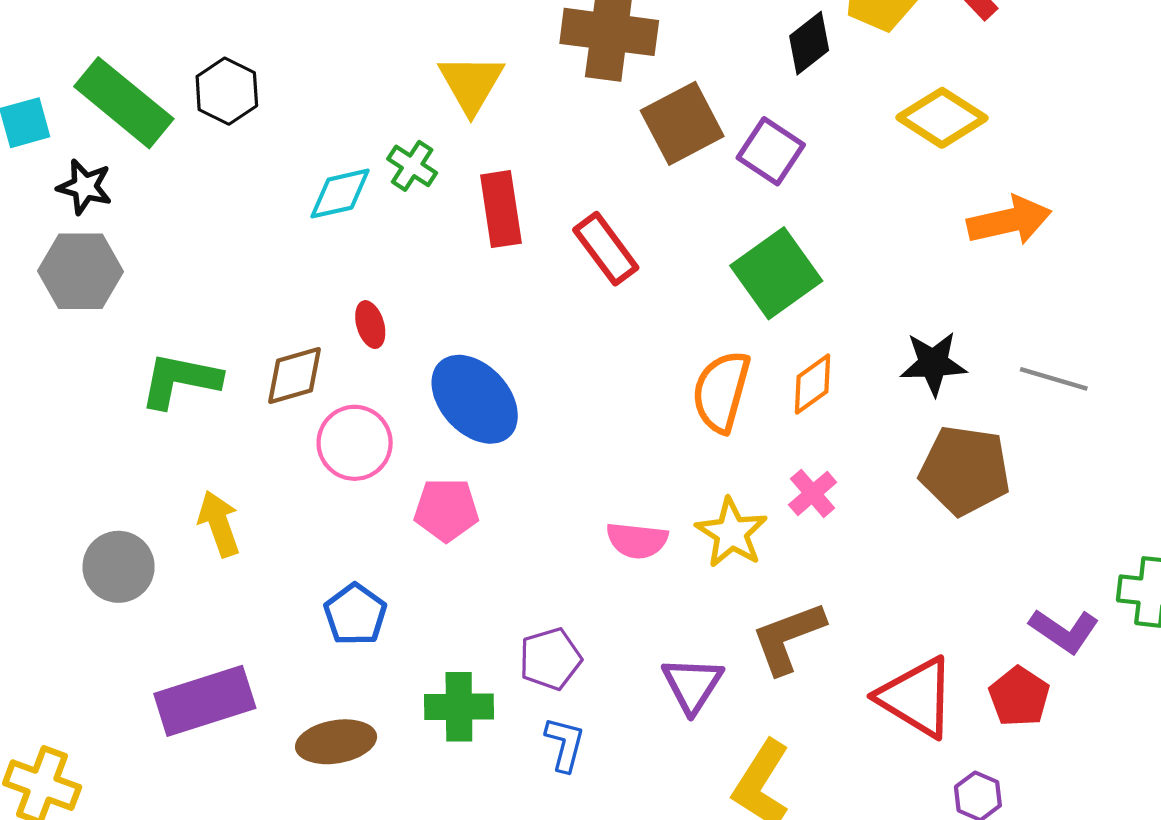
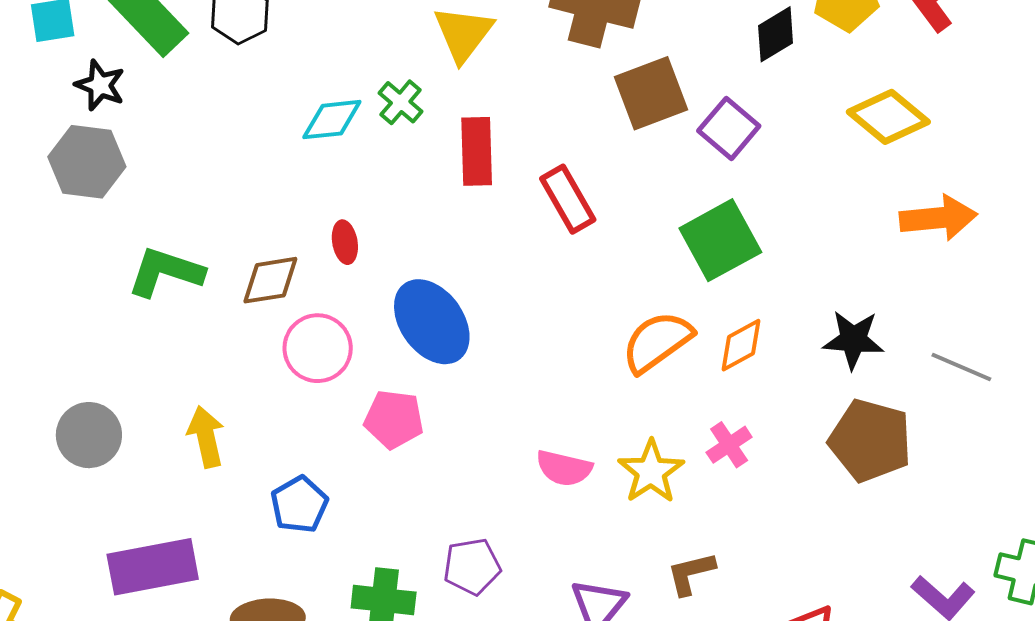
orange semicircle: (721, 391) -> (657, 342), turned 32
yellow arrow: (219, 524) -> (206, 437), moved
brown L-shape: (788, 638) -> (691, 573), size x0.7

